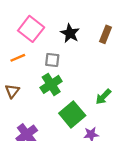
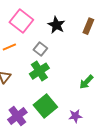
gray square: (52, 60) -> (40, 49), turned 32
green square: (72, 114) -> (45, 106), moved

